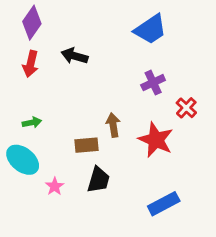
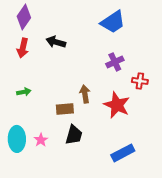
red cross: (186, 108) -> (140, 81), turned -35
cyan ellipse: (23, 160) -> (17, 139), moved, turned 50

